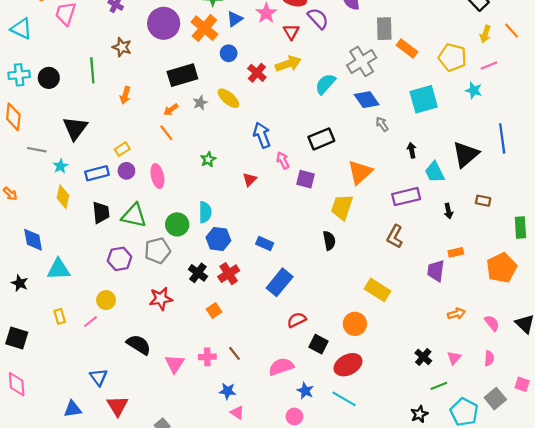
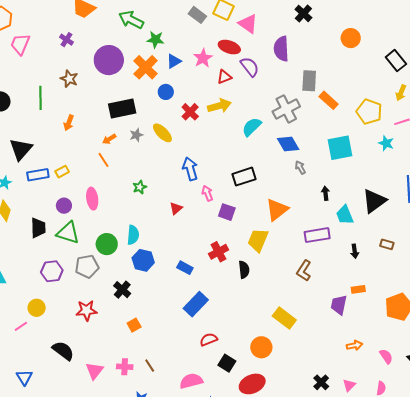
red triangle: (291, 32) -> (224, 77), turned 35
purple circle: (126, 171) -> (64, 206), moved
blue rectangle: (97, 173) -> (38, 175), moved
red cross: (229, 274) -> (219, 252), moved

